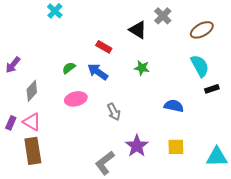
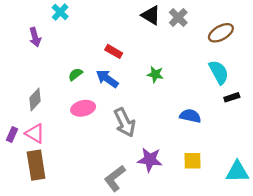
black triangle: (138, 30) -> (151, 15), moved
purple arrow: (13, 65) -> (35, 37), moved, turned -54
gray arrow: (114, 112) -> (125, 122), size x1.5
purple star: (137, 146) -> (150, 160), turned -30

